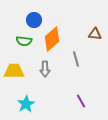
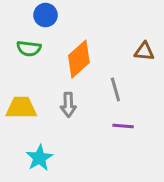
blue circle: (34, 20) -> (46, 15), moved
green semicircle: (24, 41) -> (29, 48), moved
purple line: (81, 101) -> (123, 126), moved, turned -56

